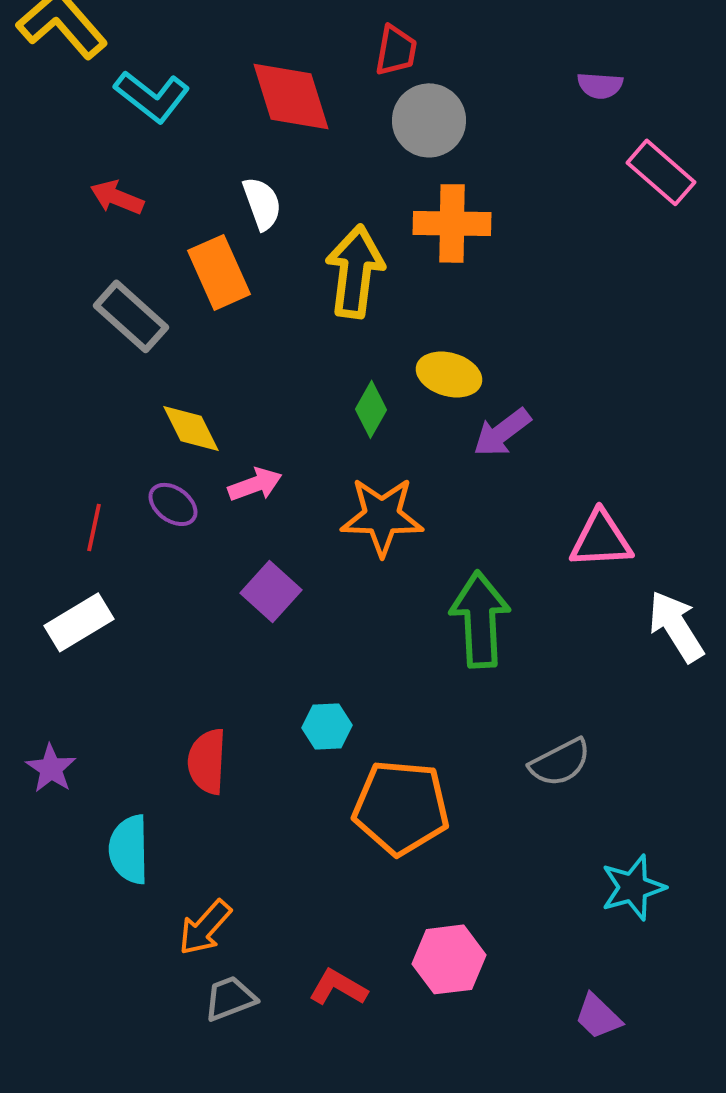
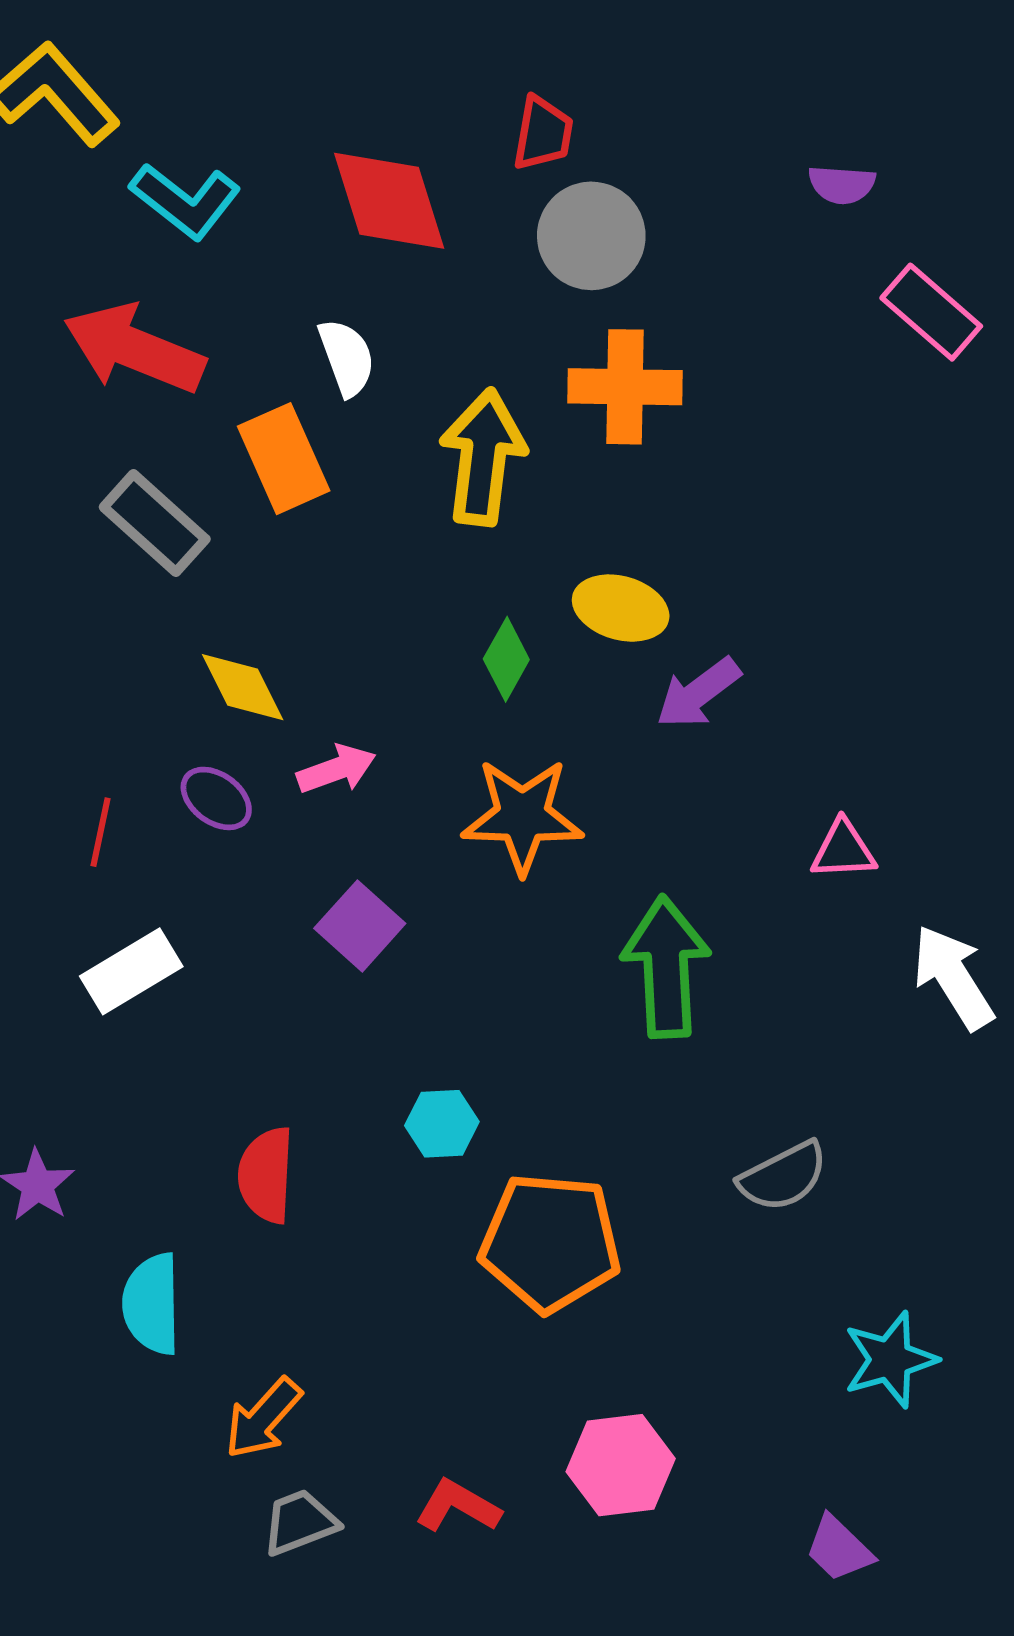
red arrow: (117, 197) -> (134, 349), size x1.8
pink triangle: (601, 539) -> (843, 850), size x0.7
white rectangle: (79, 622) -> (131, 971), moved

